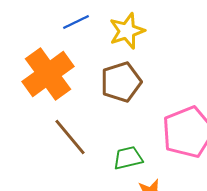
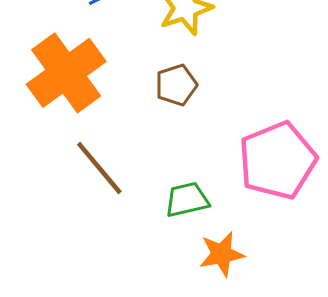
brown pentagon: (121, 82) -> (176, 85), size x0.7

